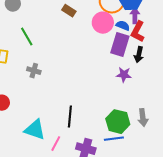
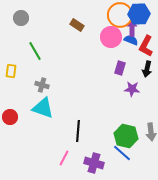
purple arrow: (135, 16) -> (132, 28), moved
purple rectangle: (120, 45) -> (120, 68), moved, size x0.6
cyan triangle: (35, 130) -> (43, 108), moved
blue line: (114, 139) -> (122, 153), turned 48

